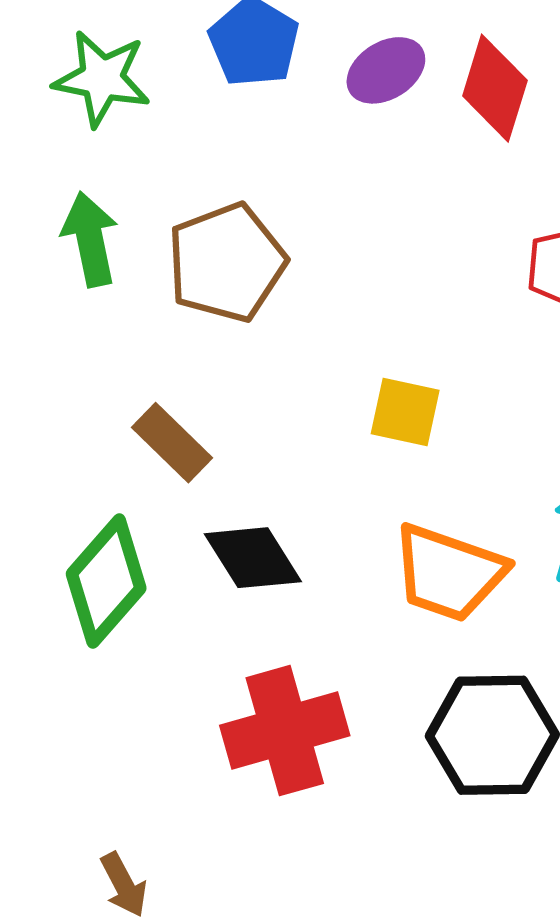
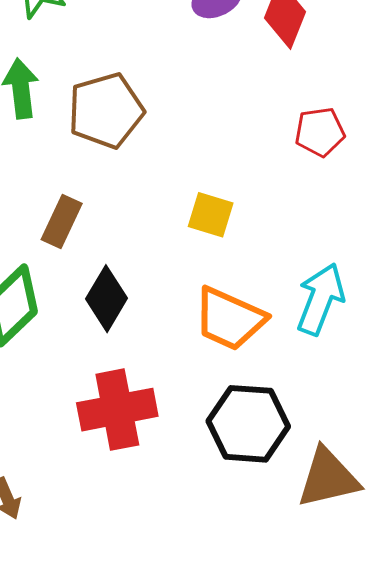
brown rectangle: (172, 443) -> (62, 222), turned 66
black diamond: (253, 558) -> (106, 299), turned 58

